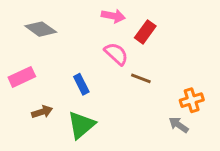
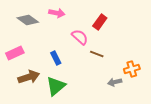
pink arrow: (113, 16) -> (57, 13), moved
brown arrow: (42, 112) -> (29, 77), size x1.5
gray arrow: (179, 125) -> (115, 82), moved, turned -48

